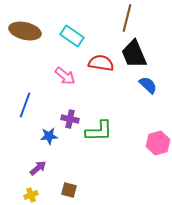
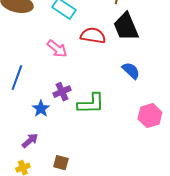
blue semicircle: (148, 85) -> (131, 71), moved
purple cross: (70, 119) -> (62, 92), turned -36
blue star: (49, 136) -> (41, 109), turned -30

